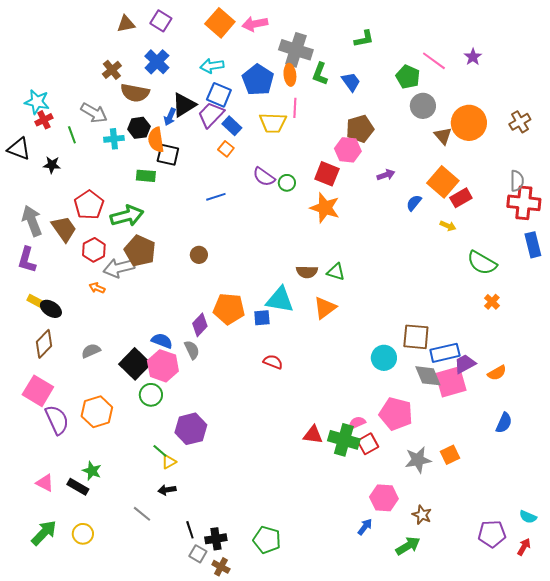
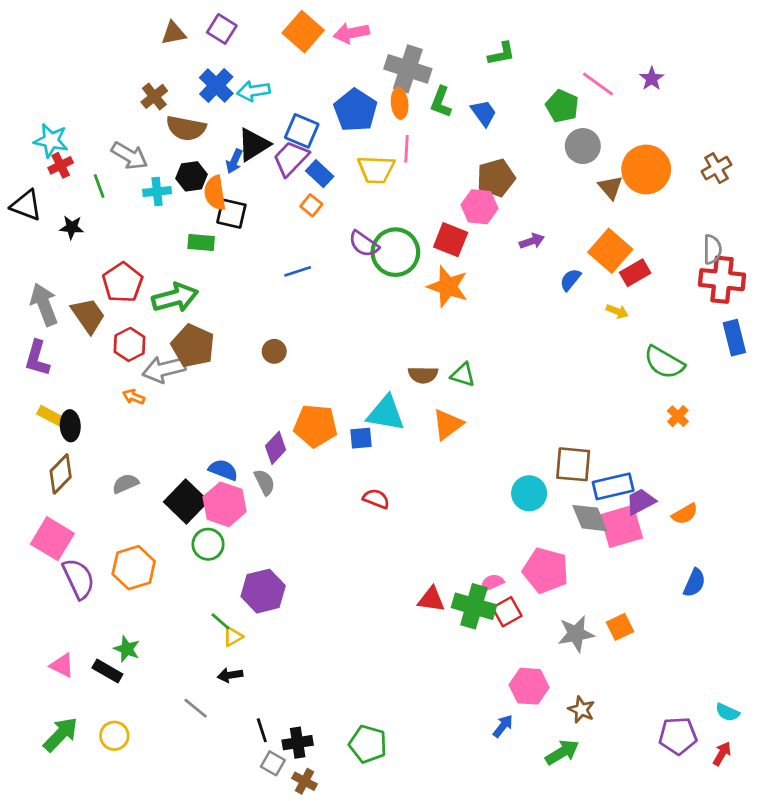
cyan arrow: (212, 66) -> (254, 91), moved
green circle: (287, 183) -> (395, 252), size x2.0
black ellipse: (51, 309) -> (70, 426), turned 55

